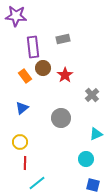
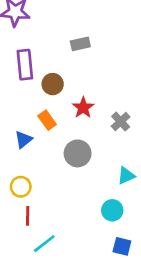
purple rectangle: (33, 47) -> (25, 65), moved
red star: (65, 75) -> (83, 108), moved
orange rectangle: (25, 76) -> (47, 120), moved

